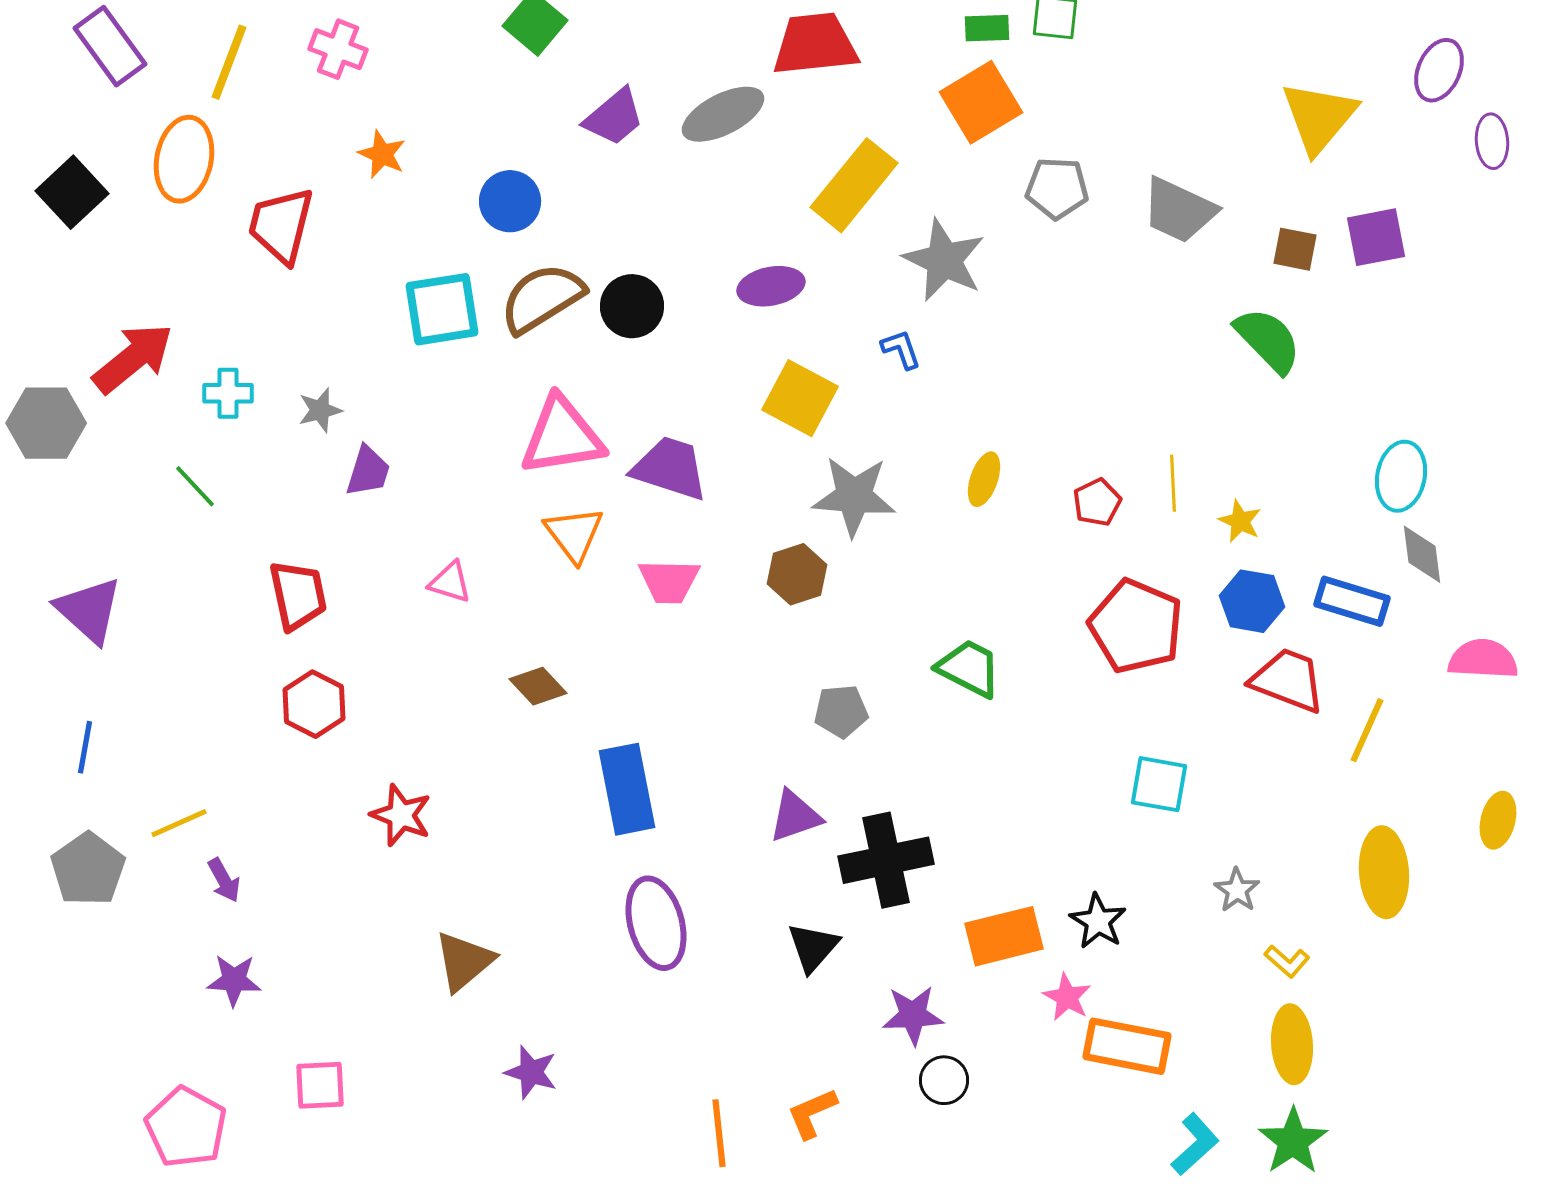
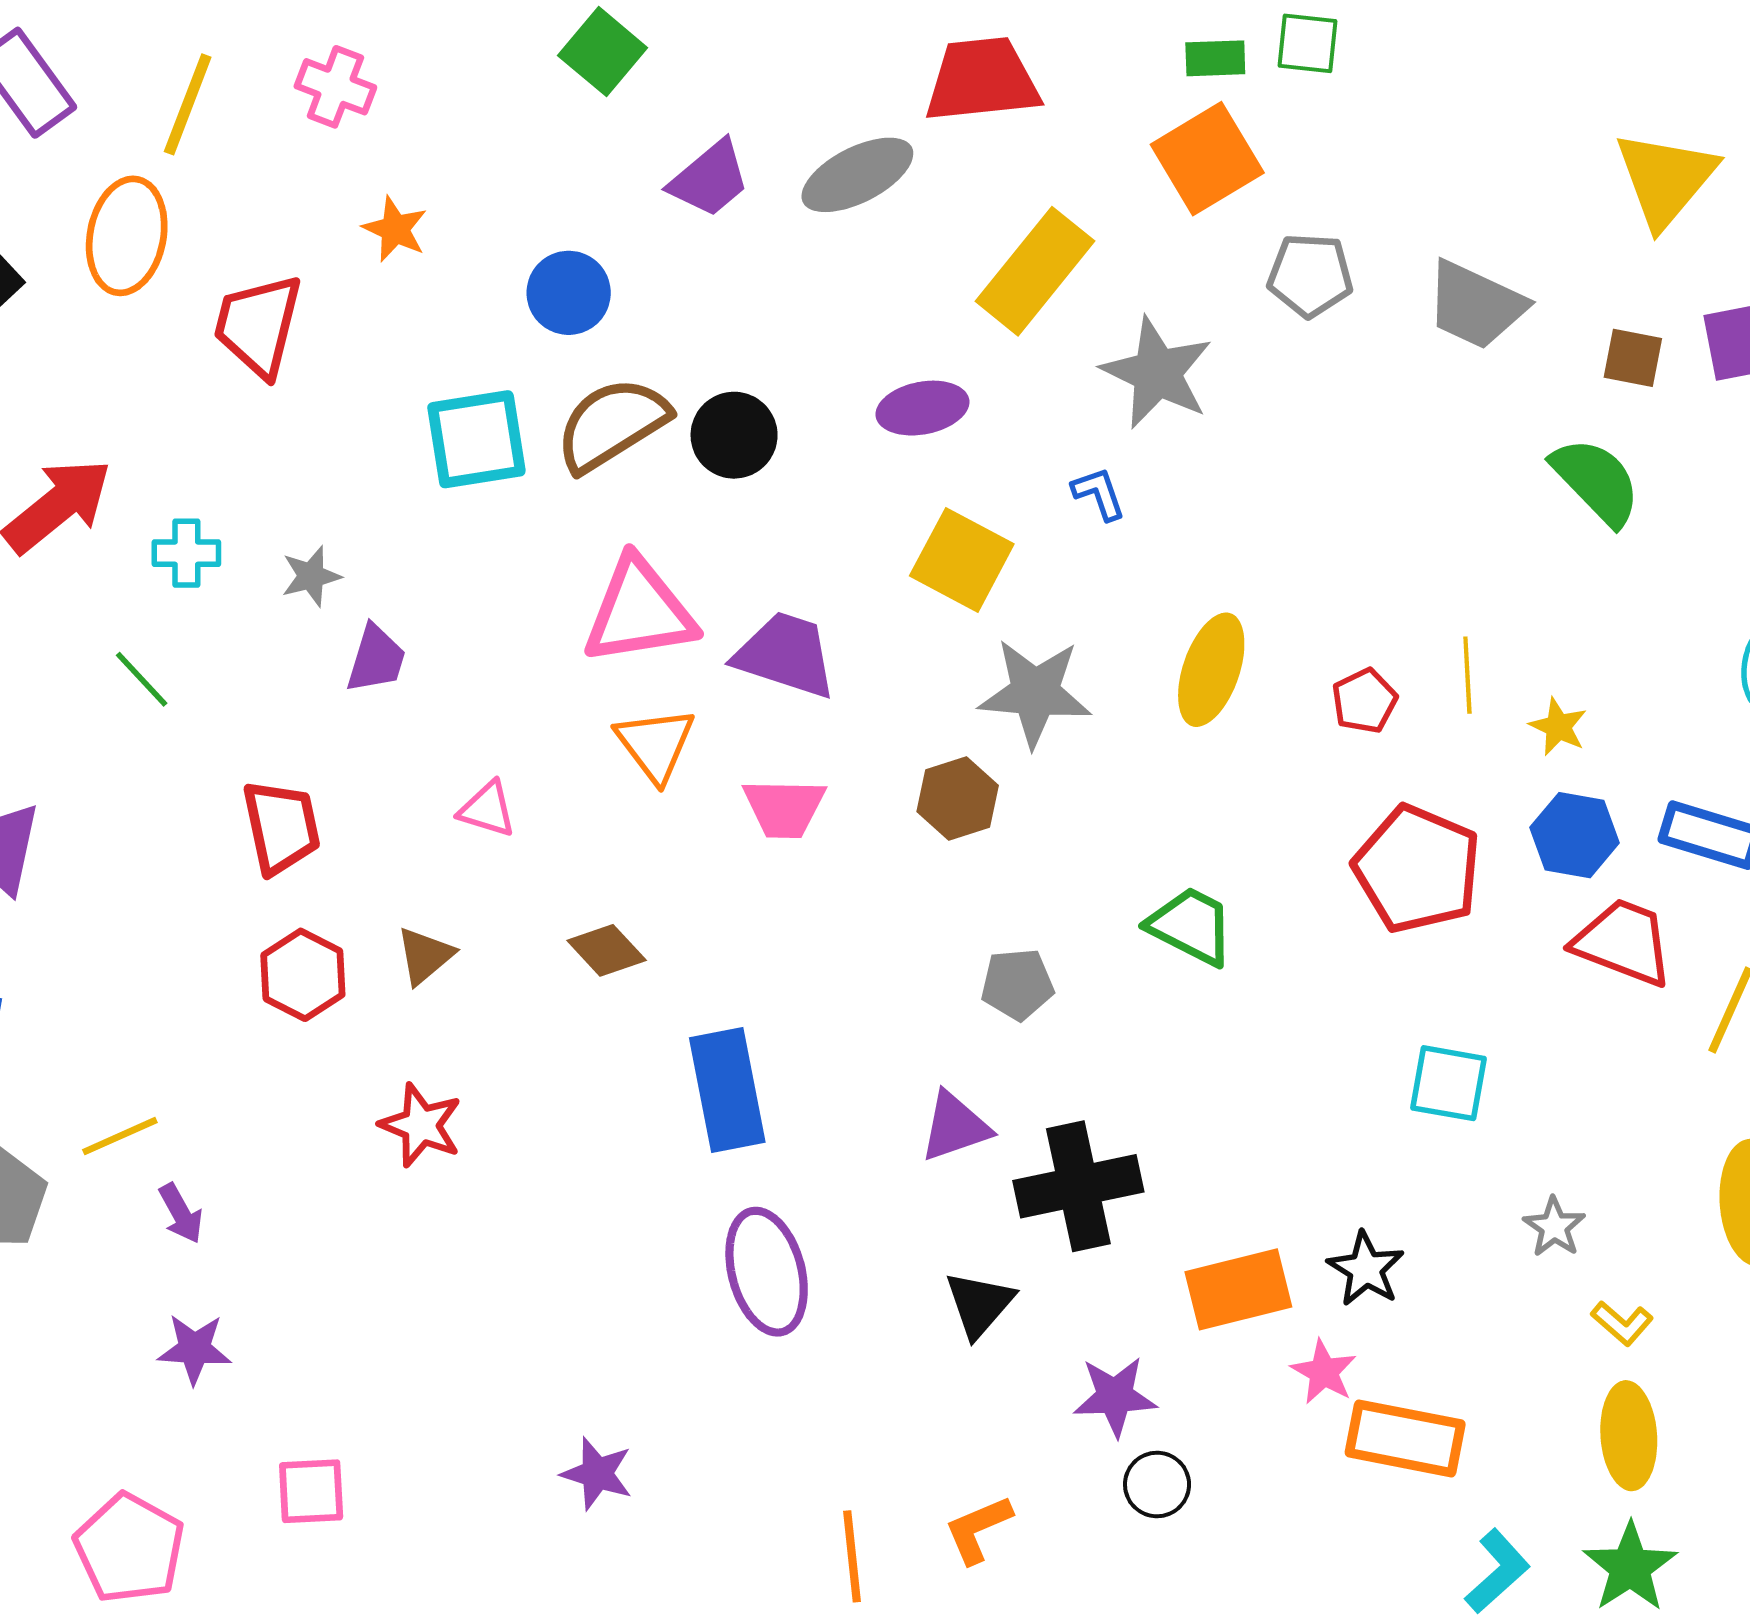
yellow ellipse: (984, 479) -> (1211, 670), size x1.5
brown triangle: (464, 961) -> (425, 956), moved, size x0.7

